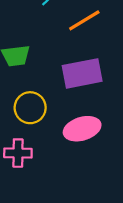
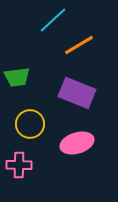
purple rectangle: (82, 73) -> (77, 93), turned 33

